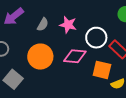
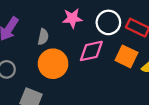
gray semicircle: (43, 24) -> (43, 37), moved
orange square: (102, 70) -> (126, 56), turned 30

